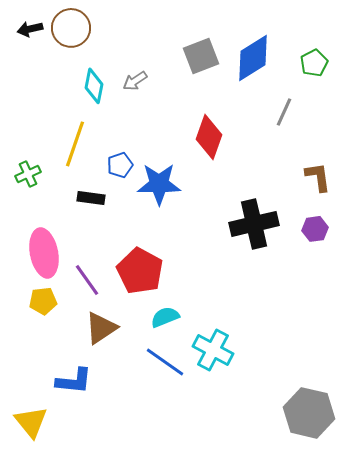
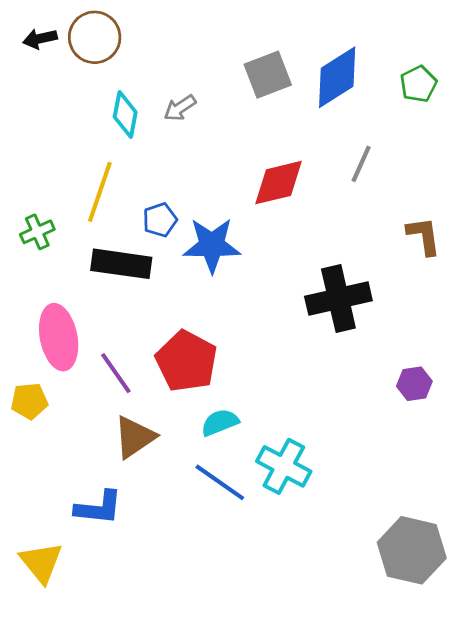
gray line: (284, 112) -> (361, 164), moved
red diamond: (209, 137) -> (278, 183), turned 57
black rectangle: (91, 198) -> (121, 264), size x1.6
purple hexagon: (315, 229) -> (414, 384), moved
yellow pentagon: (43, 301) -> (29, 401), moved

